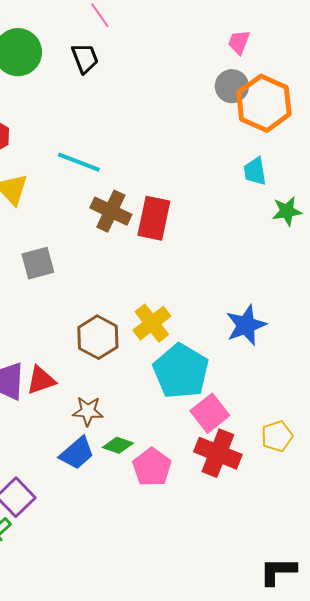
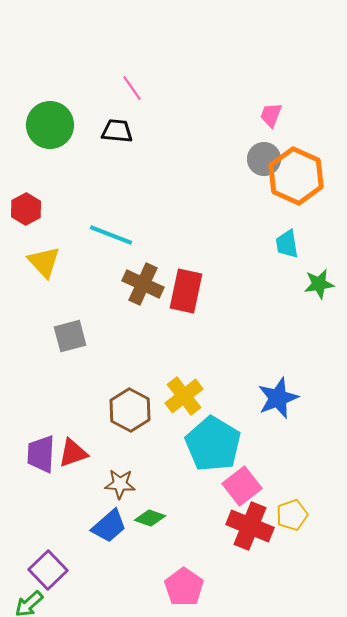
black trapezoid: (85, 58) -> (117, 131), turned -64
yellow pentagon: (277, 436) -> (292, 515), moved
pink pentagon: (152, 467) -> (184, 587), moved

